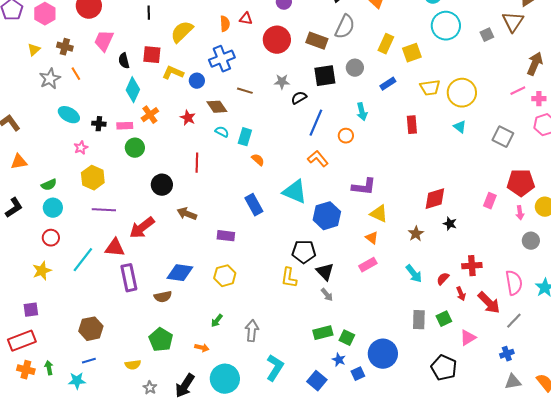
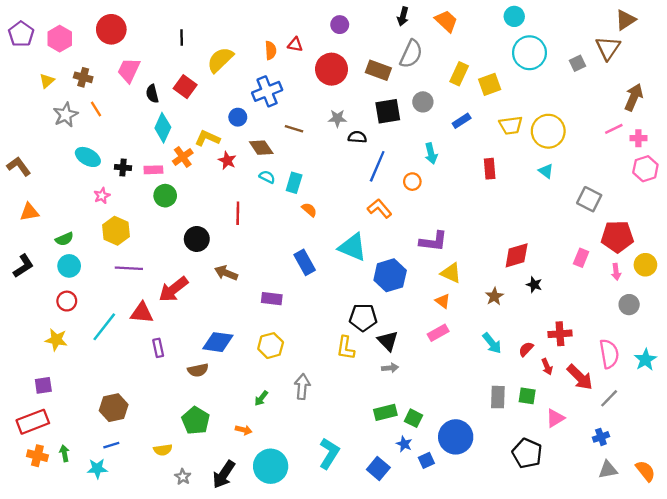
red square: (152, 55) -> (185, 87), turned 30
yellow L-shape: (173, 73) -> (207, 138), moved
black semicircle: (299, 98) -> (357, 137), turned 35
gray square: (503, 137) -> (589, 199), moved
yellow star: (42, 271) -> (56, 340), turned 30
purple rectangle: (129, 278) -> (158, 348), size x0.6
gray arrow: (327, 295) -> (390, 368), turned -56
green square: (444, 319) -> (527, 396), turned 35
gray arrow: (252, 331) -> (302, 387), moved

